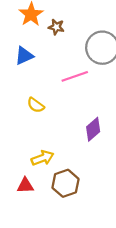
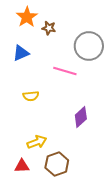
pink line: (75, 76) -> (65, 71), turned 35
yellow semicircle: (36, 105) -> (31, 96), turned -42

